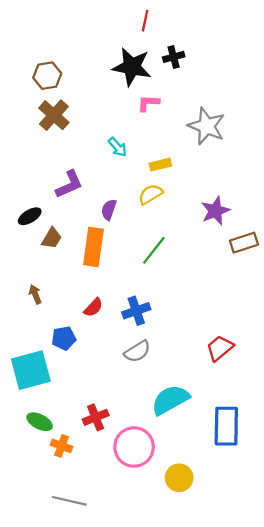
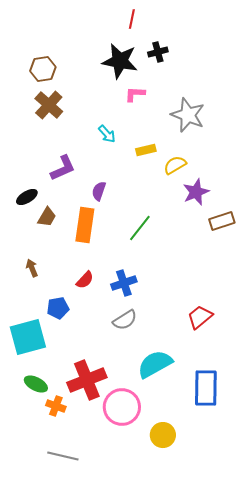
yellow semicircle: (151, 194) -> (175, 165), moved
red cross: (96, 417) -> (87, 380), size x1.6

